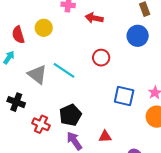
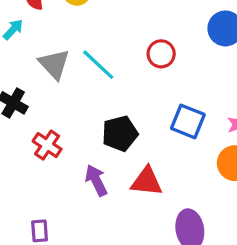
black pentagon: (70, 115) -> (120, 133), moved
red triangle: (105, 137) -> (147, 182), size x1.5

